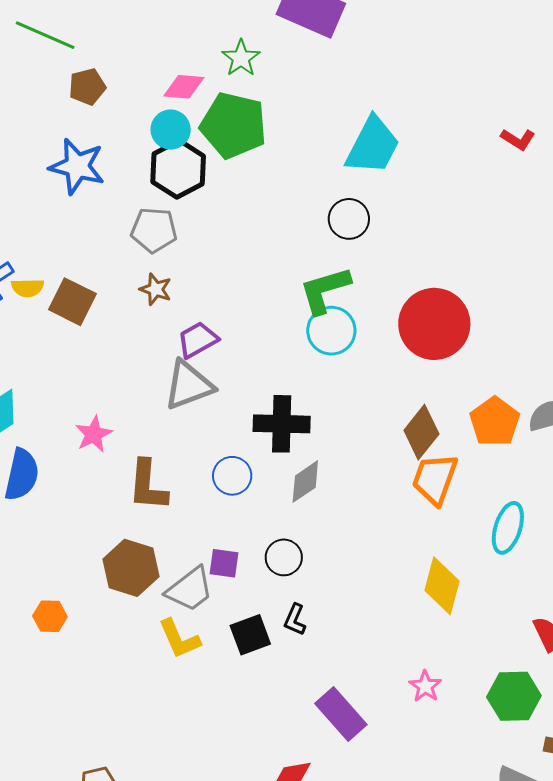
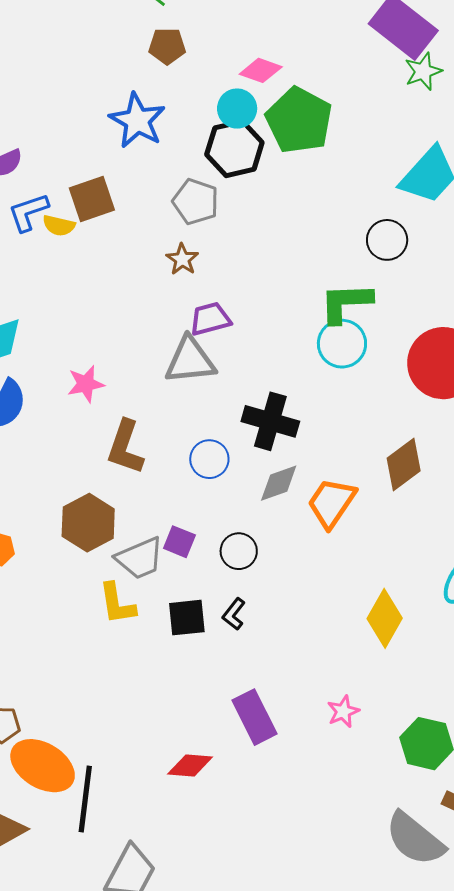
green star: (241, 58) -> (423, 71), moved
brown square: (72, 302) -> (92, 199), moved, turned 30
orange trapezoid: (435, 479) -> (331, 503), moved

